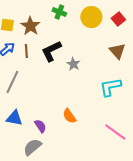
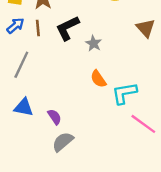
cyan L-shape: (110, 87) -> (124, 93), moved
orange semicircle: (69, 116) -> (98, 79), moved
gray semicircle: (32, 147) -> (63, 142), moved

